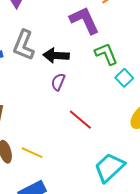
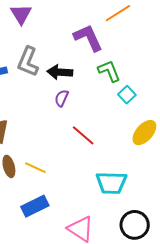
cyan trapezoid: (109, 167) -> (111, 183), turned -136

